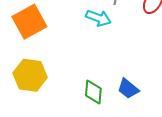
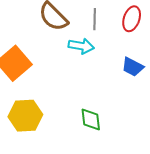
blue trapezoid: (128, 89) -> (133, 67), moved

